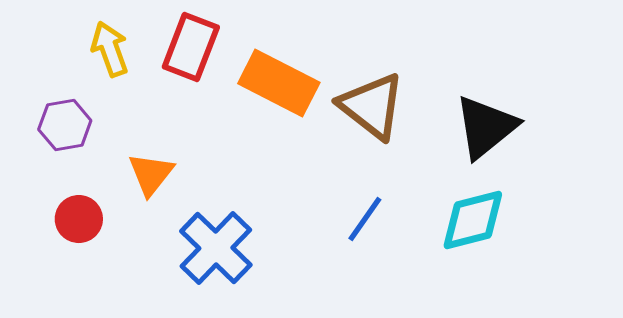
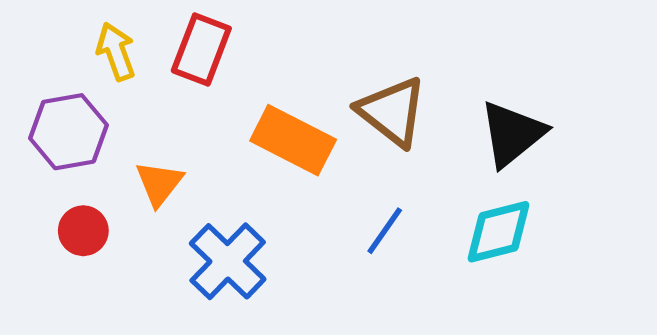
orange rectangle: (279, 83) -> (293, 140), moved
purple hexagon: (65, 125) -> (69, 132), size x1.4

